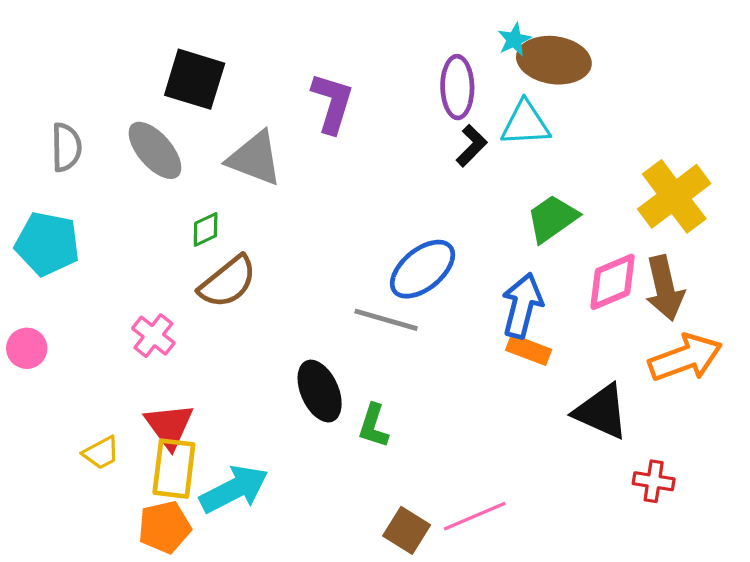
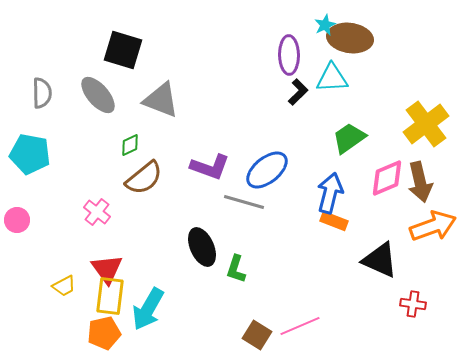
purple L-shape: (332, 103) -> (210, 167), moved, turned 93
cyan arrow: (234, 489) -> (148, 309), turned 147

